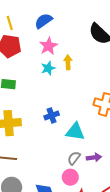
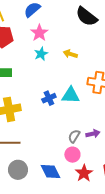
yellow arrow: (68, 62) -> (70, 54), moved, turned -64
cyan triangle: (75, 132) -> (71, 95), moved

